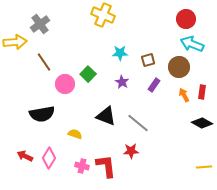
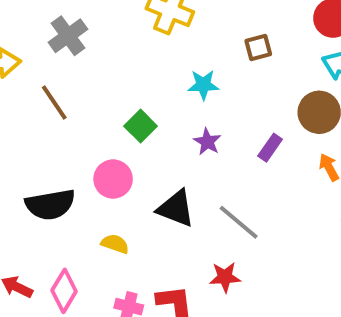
gray cross: (40, 24) -> (68, 36), moved
brown square: (148, 60) -> (258, 48), moved
pink circle: (65, 84) -> (113, 179), moved

